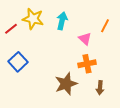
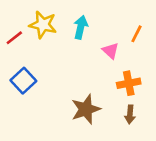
orange cross: (87, 64) -> (129, 83), moved

